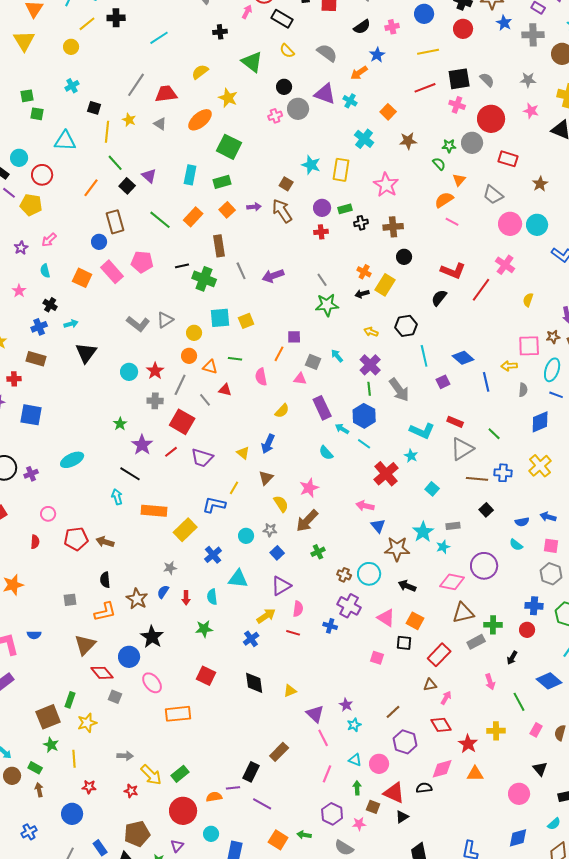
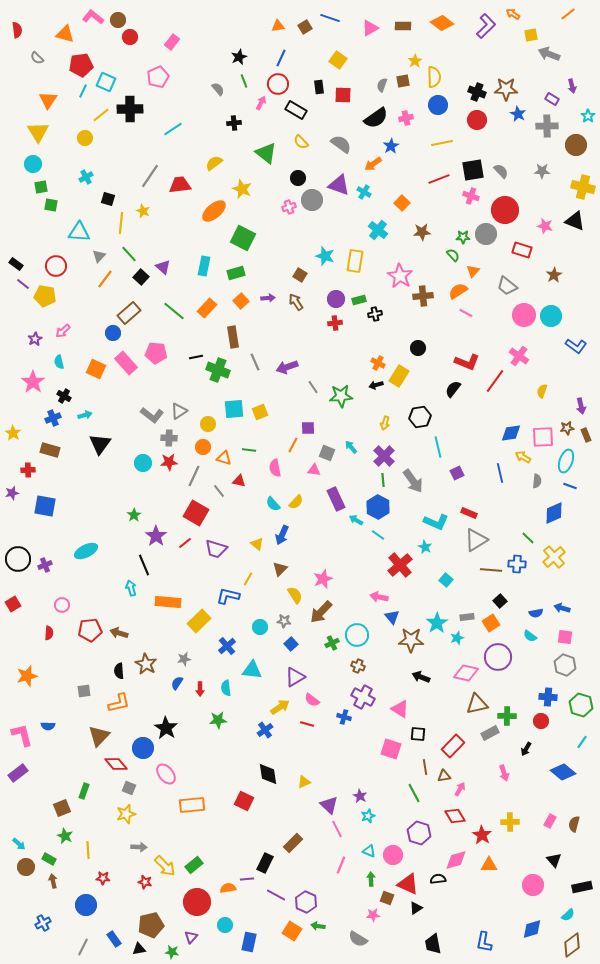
black cross: (116, 18) -> (130, 109), size x1.4
black semicircle: (362, 27) -> (376, 118), size x1.4
pink star: (531, 111) -> (545, 226), moved
gray triangle: (160, 124) -> (99, 256), moved, turned 40
cyan circle: (19, 158) -> (33, 164), moved
brown arrow: (282, 211) -> (296, 302), size x0.7
brown rectangle: (115, 222) -> (129, 313), turned 65
brown cross: (393, 227) -> (423, 296), moved
gray line: (322, 280) -> (313, 387), moved
pink star: (19, 291) -> (33, 382), size x1.6
yellow arrow: (371, 332) -> (385, 423), turned -96
blue diamond: (463, 358) -> (511, 433), moved, turned -50
yellow arrow: (509, 366) -> (523, 457), turned 35
red star: (155, 371) -> (169, 462), turned 30
gray cross: (155, 401) -> (169, 438), moved
green line: (494, 434) -> (528, 538), moved
cyan semicircle: (326, 453) -> (273, 504), moved
black line: (130, 474) -> (144, 565), turned 35
cyan circle: (369, 574) -> (357, 635), moved
brown star: (137, 599) -> (146, 664), moved
pink semicircle: (298, 609) -> (312, 700), turned 119
orange square: (415, 621) -> (491, 623), moved, turned 30
pink square: (377, 658) -> (391, 749), size x1.5
red square: (206, 676) -> (244, 801), moved
green line: (519, 702) -> (414, 793), moved
brown line: (393, 712) -> (425, 767), moved, turned -56
brown square: (48, 717) -> (62, 808), size x0.7
yellow star: (87, 723) -> (126, 814), moved
purple hexagon: (332, 814) -> (306, 902), moved

